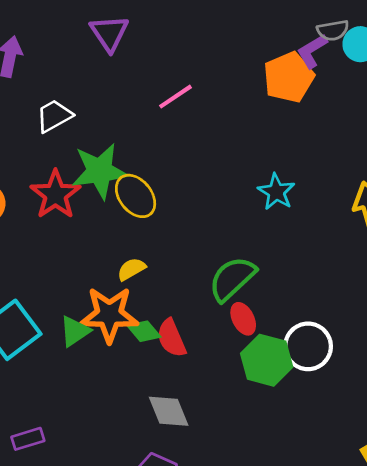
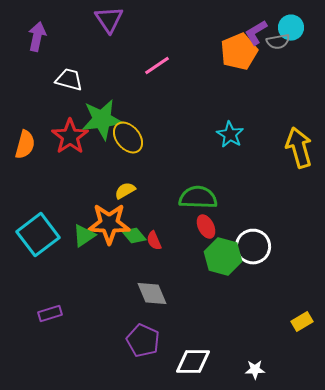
gray semicircle: (333, 30) -> (278, 42), moved
white trapezoid: (54, 116) -> (69, 80), turned 44
green semicircle: (232, 279) -> (198, 198), turned 45
red semicircle: (171, 338) -> (154, 241), size x0.7

